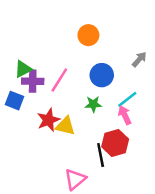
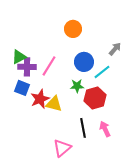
cyan line: (127, 99) -> (102, 72), moved
blue square: (15, 101) -> (22, 88), moved
pink arrow: (125, 115) -> (105, 129), moved
red hexagon: (115, 143) -> (95, 98), moved

